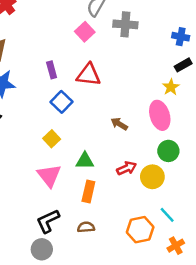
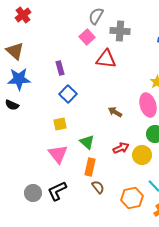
red triangle: (88, 75) -> (106, 59), moved
yellow square: (52, 139) -> (60, 124), turned 32
green triangle: (85, 161) -> (87, 142), turned 42
brown semicircle: (86, 227) -> (98, 187), moved, turned 56
gray circle: (42, 249) -> (33, 193), moved

